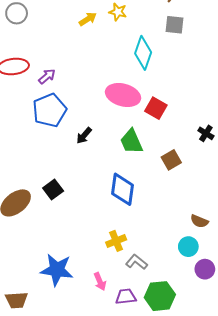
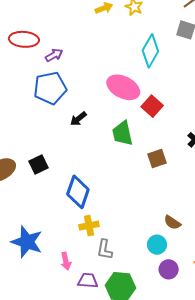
blue diamond: (122, 189) -> (78, 192), moved
gray L-shape: (137, 262) -> (105, 250), turned -130

